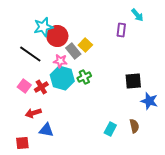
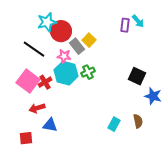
cyan arrow: (137, 15) -> (138, 21), moved
black square: (133, 81) -> (137, 76), turned 30
pink square: (24, 86) -> (28, 81), size x1.6

